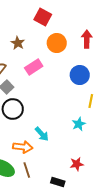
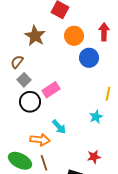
brown star: (18, 43) -> (35, 36), size x1.5
pink rectangle: (34, 67) -> (51, 90), moved
blue circle: (80, 75) -> (89, 58), moved

